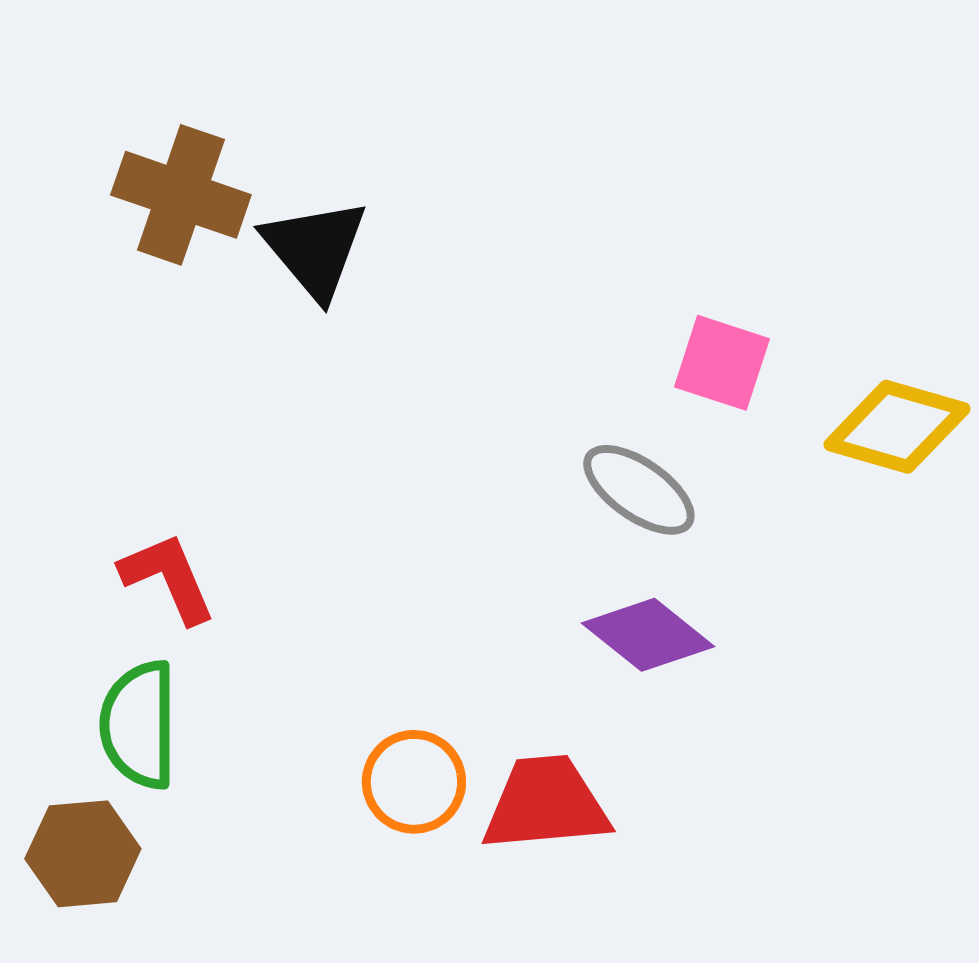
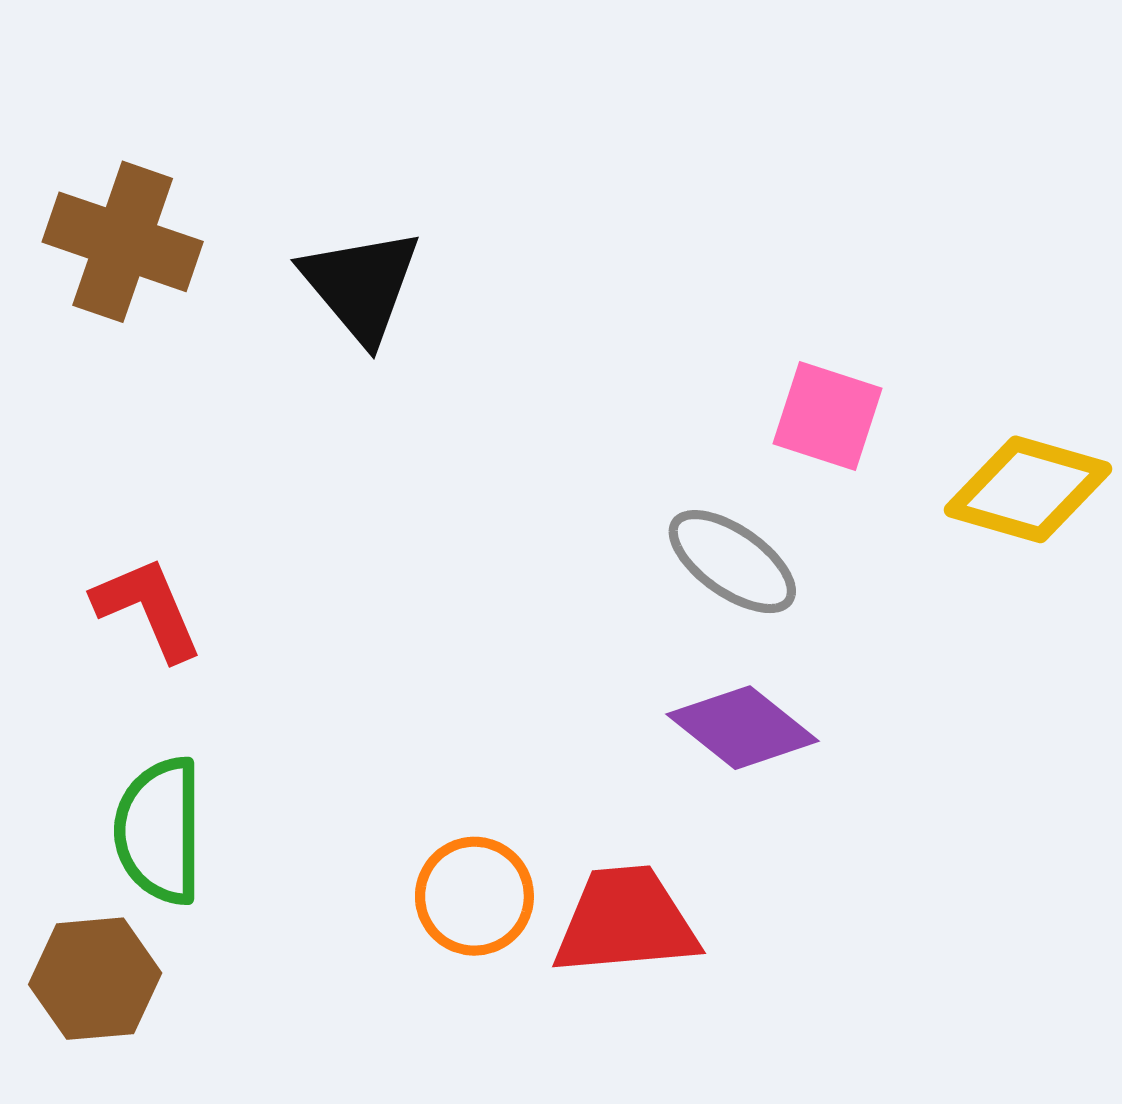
brown cross: (181, 195) -> (123, 242), moved
red L-shape: (168, 578) -> (148, 609), moved

